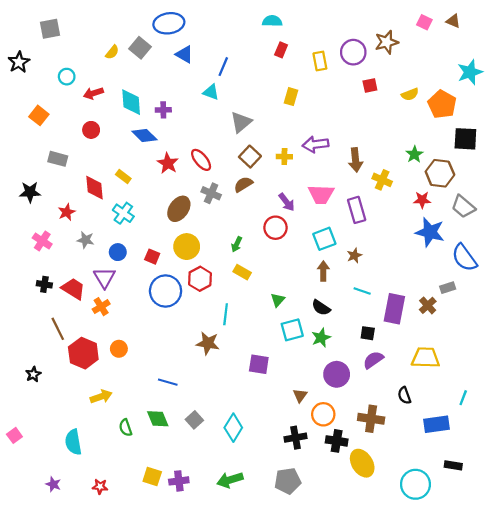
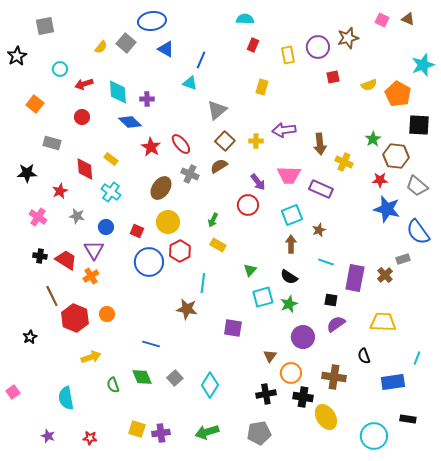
purple rectangle: (357, 210) -> (321, 189), turned -50

